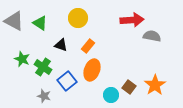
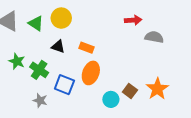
yellow circle: (78, 18) -> (61, 18), moved
red arrow: (132, 20) -> (133, 20), size x0.7
orange rectangle: (88, 46) -> (87, 48), turned 72
blue square: (67, 81) -> (64, 85), turned -30

